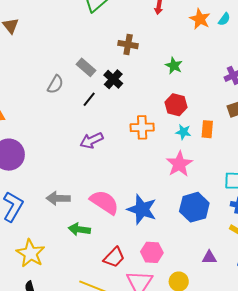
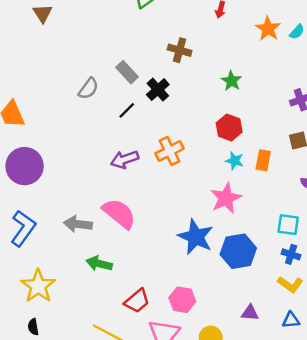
orange cross: (142, 127) -> (170, 151), moved, turned -30
pink semicircle: (104, 202) -> (119, 214), moved
blue star: (142, 209) -> (196, 237), moved

